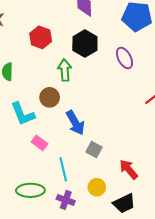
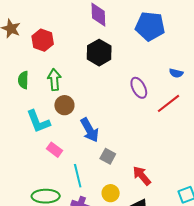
red hexagon: (41, 37) -> (43, 40), moved
purple ellipse: (124, 58) -> (139, 88), moved
green arrow: (65, 70) -> (54, 80), moved

